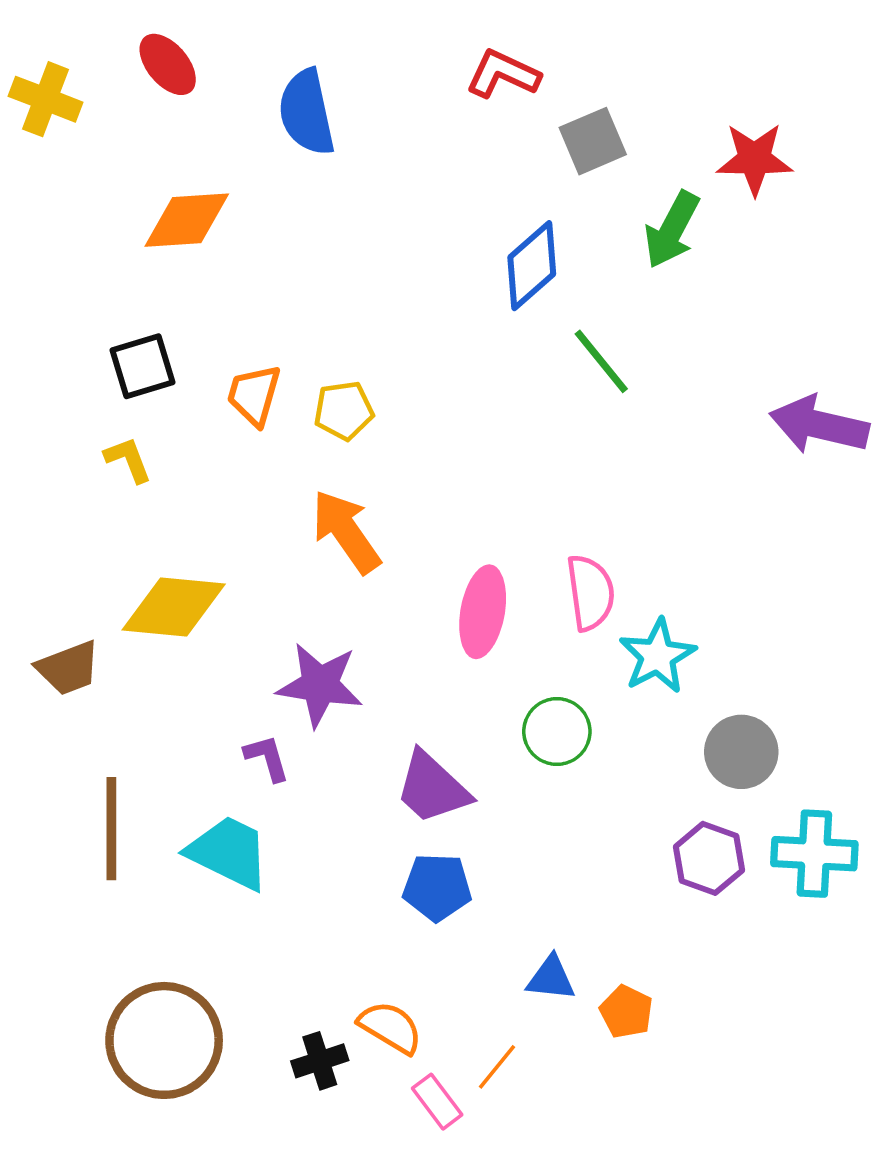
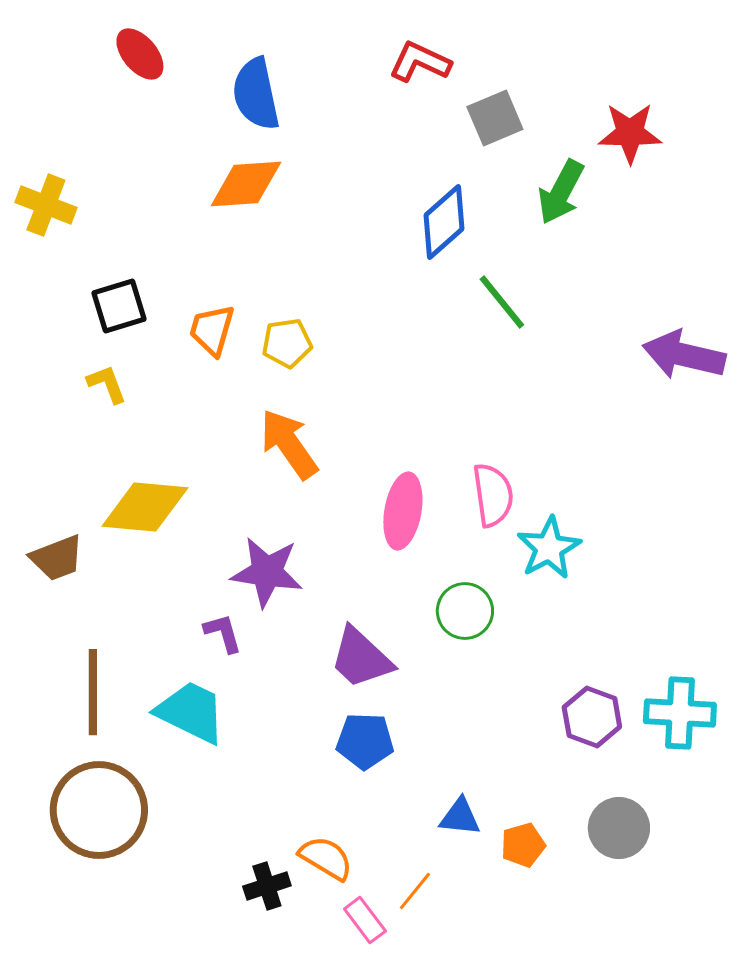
yellow cross: (46, 99) -> (46, 205), moved
orange diamond: (187, 220) -> (246, 184), moved
gray circle: (741, 752) -> (619, 828), moved
orange pentagon: (626, 1012) -> (523, 845), turned 30
brown circle: (164, 1040) -> (99, 810), moved

